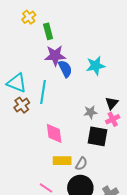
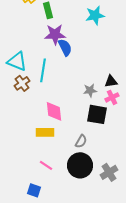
cyan star: (96, 66) -> (95, 15), moved
black triangle: (112, 103) -> (111, 81), turned 40
yellow rectangle: (62, 161) -> (45, 132), moved

